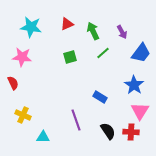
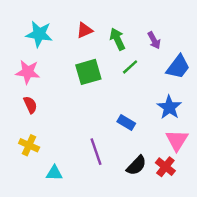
green square: (70, 57) -> (88, 72), size x1.5
red semicircle: (13, 83) -> (30, 105), moved
black semicircle: (108, 131) -> (136, 165), turned 78
red cross: (131, 132) -> (165, 167), turned 35

